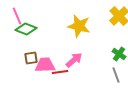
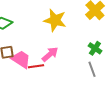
pink trapezoid: (45, 65) -> (21, 59), turned 35

